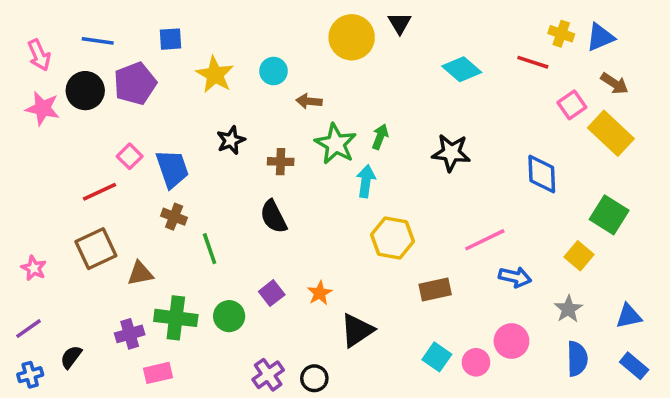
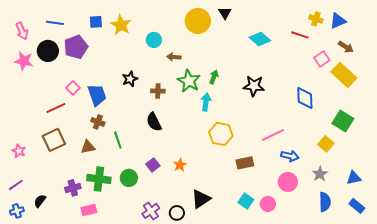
yellow star: (215, 75) -> (121, 25), moved
brown triangle: (140, 274) -> (88, 147), moved
black triangle: (357, 330) -> (201, 199), moved
pink circle: (511, 341) -> (288, 182), moved

